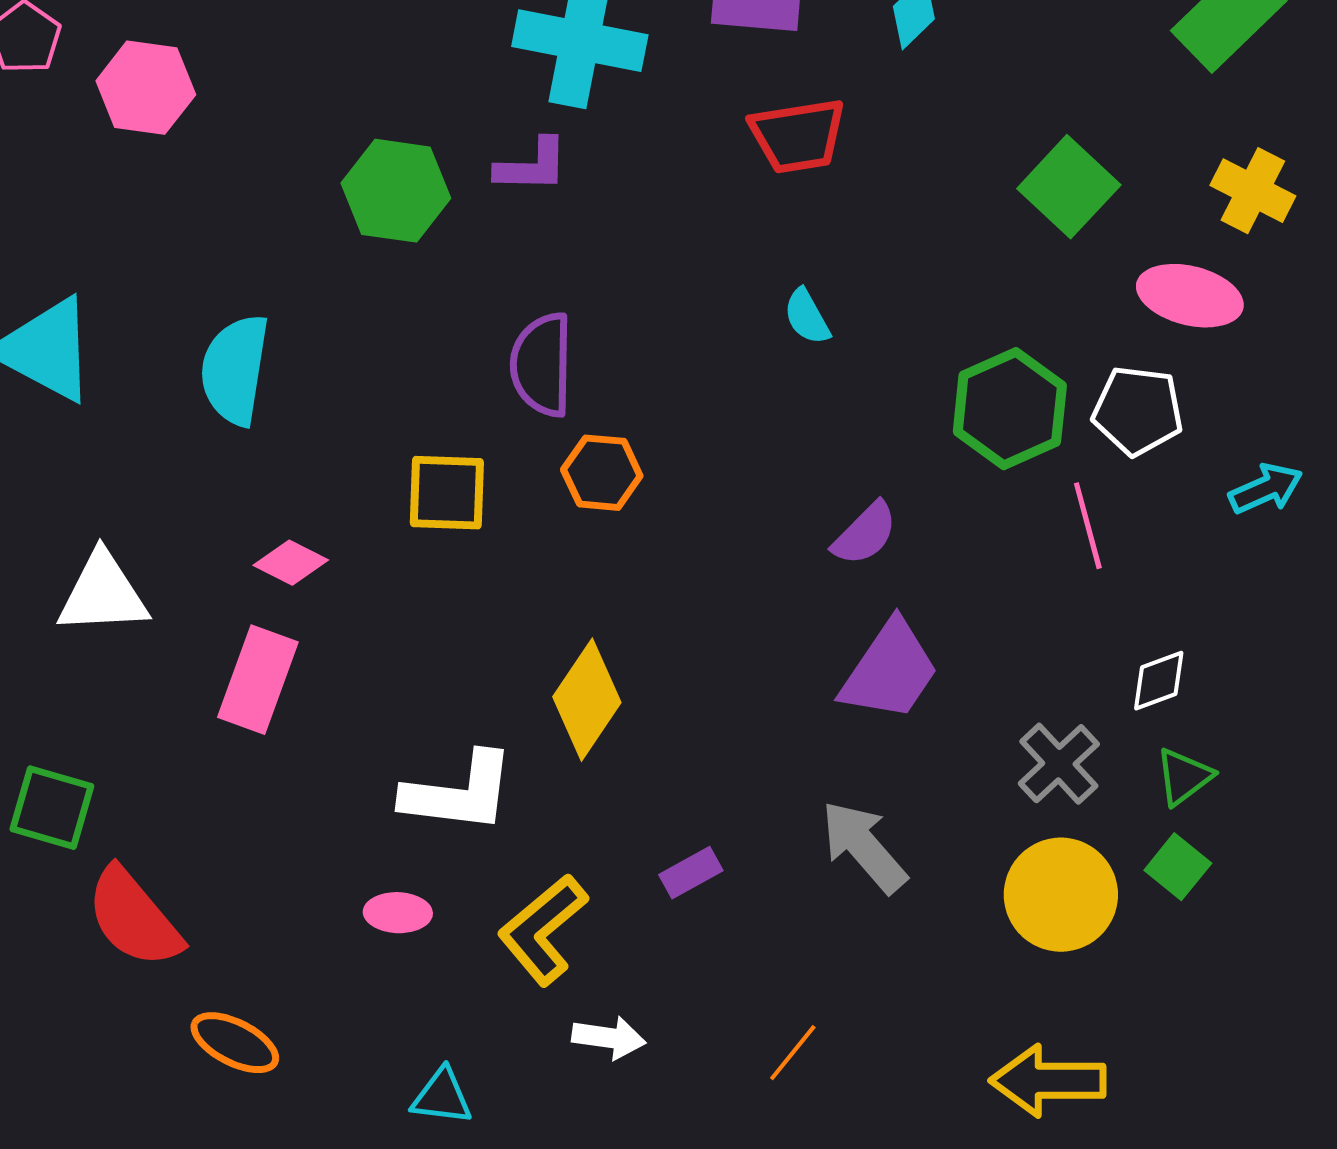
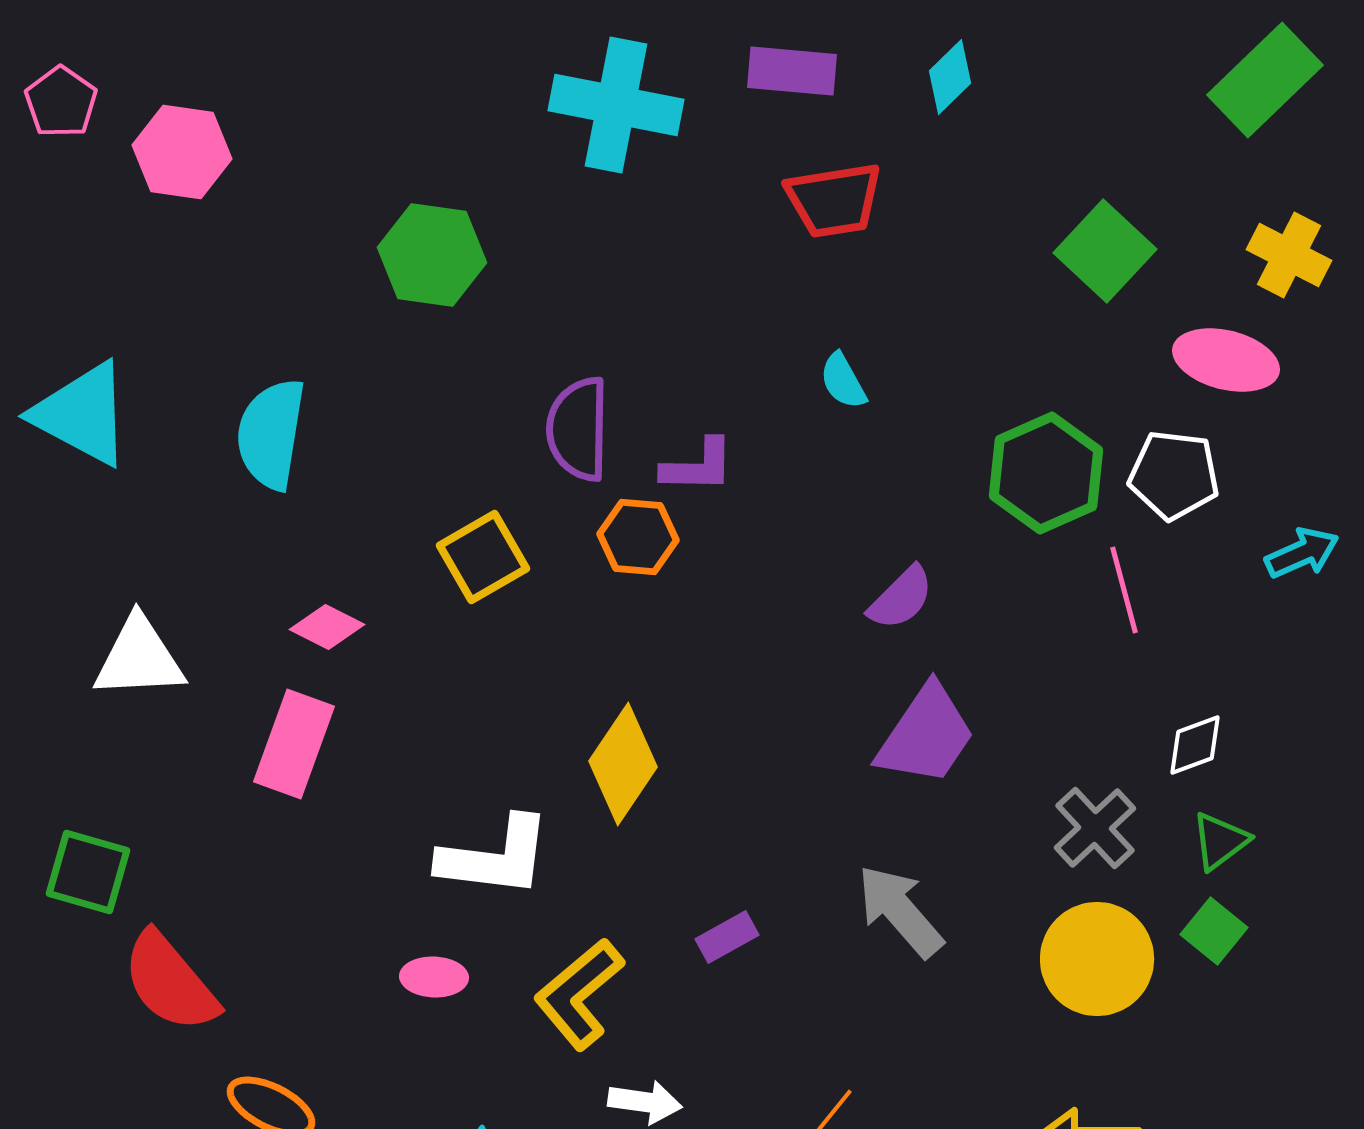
purple L-shape: (532, 166) -> (698, 466), moved
yellow square: (447, 493) -> (483, 557), turned -32

